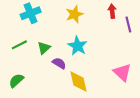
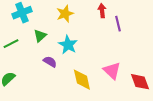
green triangle: (44, 48) -> (40, 36), moved
yellow diamond: (78, 82) -> (82, 80), moved

